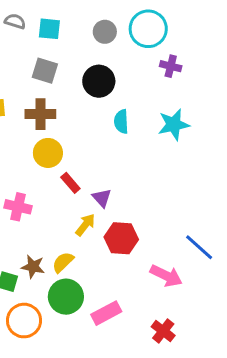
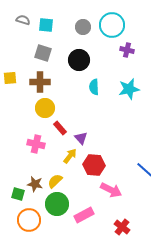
pink cross: (18, 207) -> (36, 144), moved
pink arrow: (166, 276) -> (111, 190), moved

